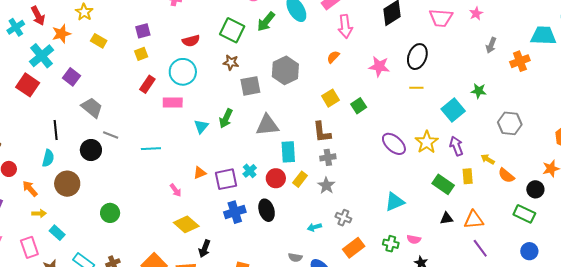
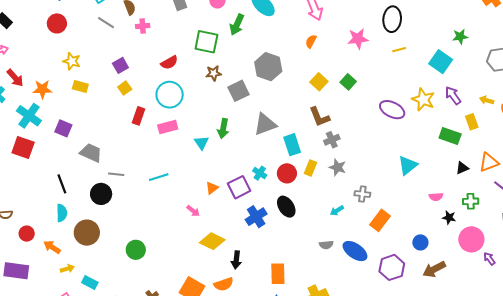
yellow star: (84, 12) -> (72, 61), moved
orange star: (61, 34) -> (42, 89), turned 30
green cross: (391, 244) -> (471, 201), moved

